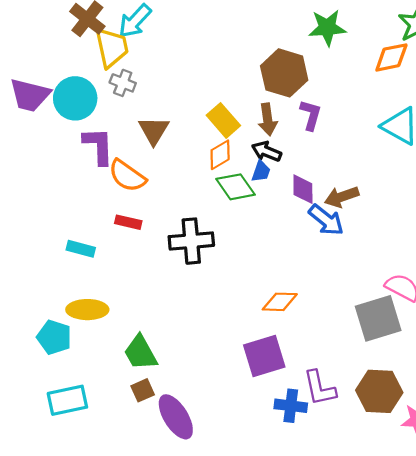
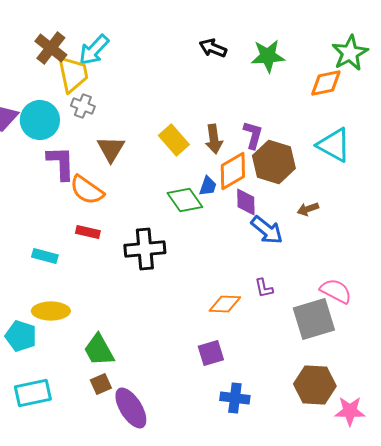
brown hexagon: (284, 73) -> (274, 162), moved
black arrow: (266, 151) -> (213, 48), moved
orange diamond: (220, 155) -> (233, 171), moved, size x1.4
brown arrow: (342, 197) -> (308, 209), moved, size x0.7
purple square: (264, 356) -> (211, 353), size x0.7
purple L-shape: (320, 388) -> (264, 288), moved, size x0.6

